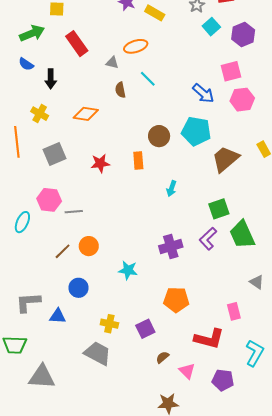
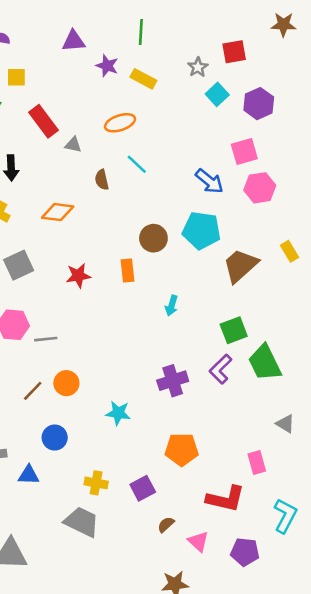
gray triangle: (112, 63) -> (73, 145), moved

